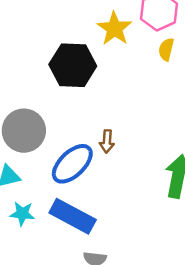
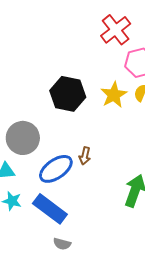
yellow star: (114, 29) -> (114, 95), moved

